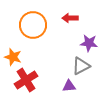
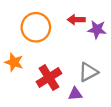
purple star: (89, 43) -> (97, 29), moved
red cross: (26, 80) -> (49, 78), moved

